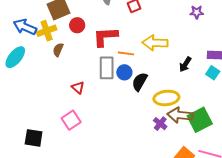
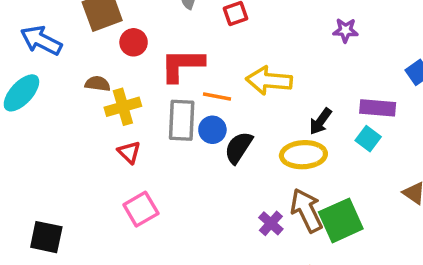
yellow cross: (47, 31) -> (123, 107), moved
brown semicircle: (58, 50) -> (98, 84), turned 72
yellow ellipse: (166, 98) -> (303, 155), moved
brown arrow: (180, 115) -> (307, 210), turned 55
pink square: (71, 120) -> (141, 209), moved

